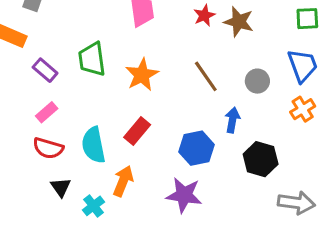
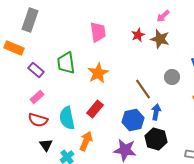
brown line: (206, 76) -> (143, 89), moved
blue arrow: (232, 120) -> (156, 112), moved
black hexagon: (261, 159) -> (156, 139), moved

